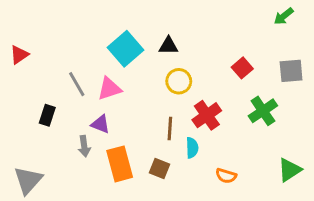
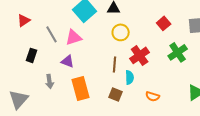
red triangle: (19, 55) -> (24, 20), moved
gray arrow: (84, 146) -> (50, 81), moved
brown square: (160, 168) -> (116, 94), moved

